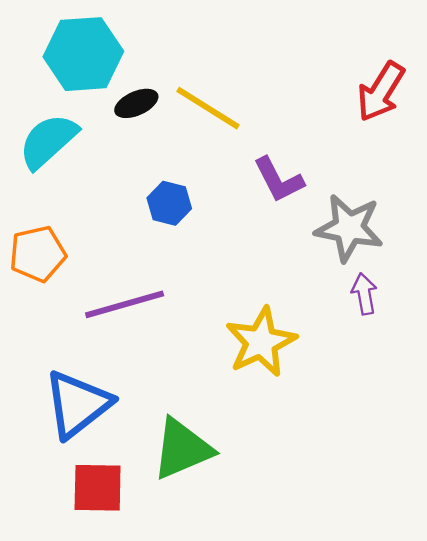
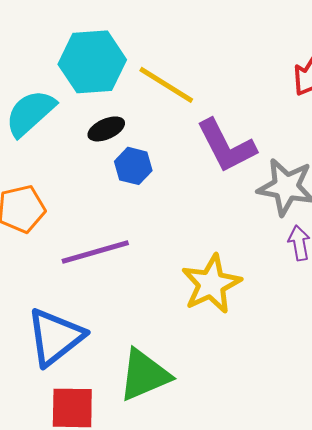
cyan hexagon: (83, 54) -> (92, 62), moved
black ellipse: (136, 103) -> (106, 129), moved
purple L-shape: (279, 180) -> (226, 146), size x1.4

